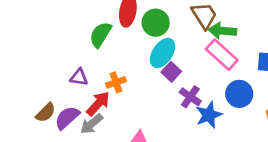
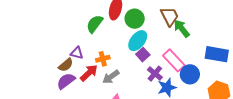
green arrow: (222, 31) -> (182, 28), turned 42
pink rectangle: (222, 55) -> (174, 60), moved
brown semicircle: (46, 113) -> (66, 65), moved
gray arrow: (92, 124) -> (111, 77), moved

